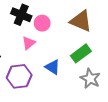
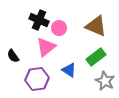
pink triangle: (29, 43) -> (46, 47), size x1.5

